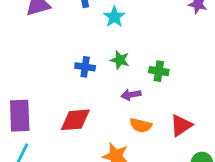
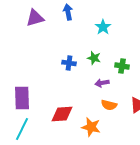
cyan star: (114, 17) -> (103, 27), moved
red diamond: (75, 120) -> (62, 114), moved

